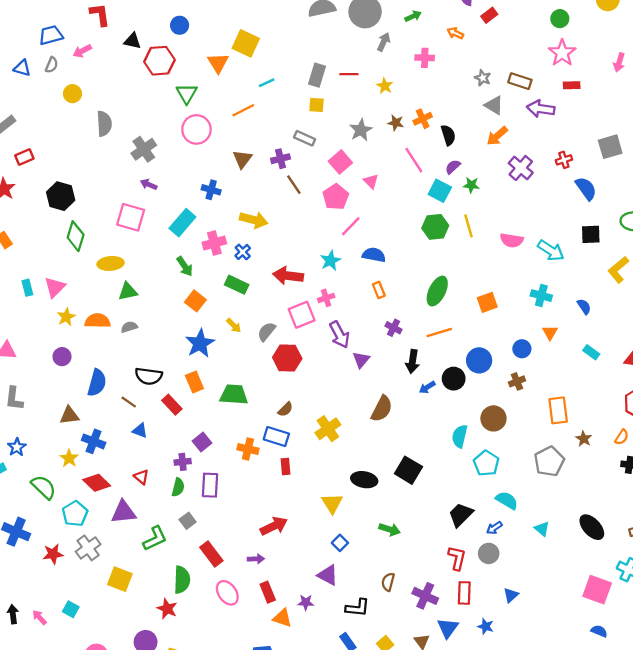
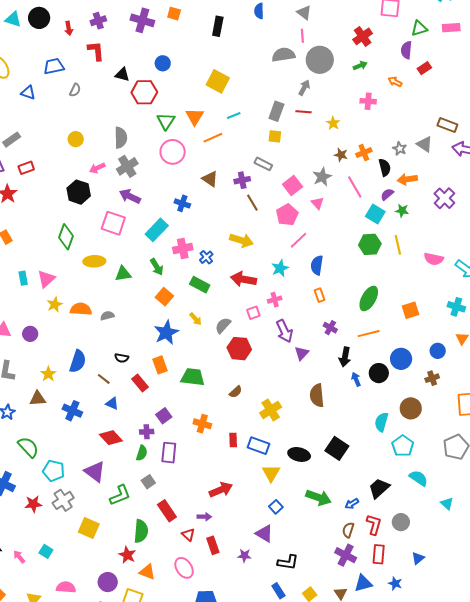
gray arrow: (384, 42) -> (304, 88), moved
pink arrow: (82, 51) -> (97, 168), moved
orange triangle: (218, 63) -> (195, 117), moved
gray semicircle: (52, 65) -> (75, 90), moved
gray star: (483, 78) -> (400, 149), moved
yellow circle: (72, 94) -> (76, 139), moved
gray semicircle: (104, 124) -> (121, 138), moved
gray star: (361, 130) -> (322, 177), moved
orange arrow: (497, 136) -> (407, 179), moved, turned 30
brown triangle: (242, 159) -> (210, 179), turned -36
purple arrow: (149, 184) -> (130, 196), size x1.5
black hexagon: (61, 196) -> (79, 192), moved
yellow arrow: (254, 220) -> (241, 240), moved
blue semicircle: (374, 255) -> (317, 265), turned -96
green triangle: (128, 291) -> (123, 274), moved
pink square: (302, 315) -> (253, 313), size x0.6
purple circle: (62, 357) -> (30, 334), moved
black semicircle: (149, 376) -> (122, 358), size x0.6
blue arrow: (427, 387) -> (356, 379), turned 96
brown semicircle: (382, 409) -> (317, 395), turned 145
brown triangle: (69, 415) -> (38, 399), moved
blue rectangle: (276, 436) -> (259, 446), moved
yellow star: (69, 458) -> (48, 374), moved
red triangle: (141, 477) -> (188, 535), moved
red diamond: (97, 483) -> (111, 438), moved
purple triangle: (124, 512) -> (95, 472), turned 40
cyan pentagon: (75, 514) -> (54, 471), turned -30
blue arrow: (494, 528) -> (352, 504), moved
green arrow: (390, 529) -> (318, 498), size x1.4
brown semicircle: (388, 582) -> (348, 530), moved
pink ellipse: (227, 593) -> (184, 568), moved
orange triangle: (282, 618) -> (147, 572), moved
blue triangle: (448, 628) -> (363, 583), turned 36

